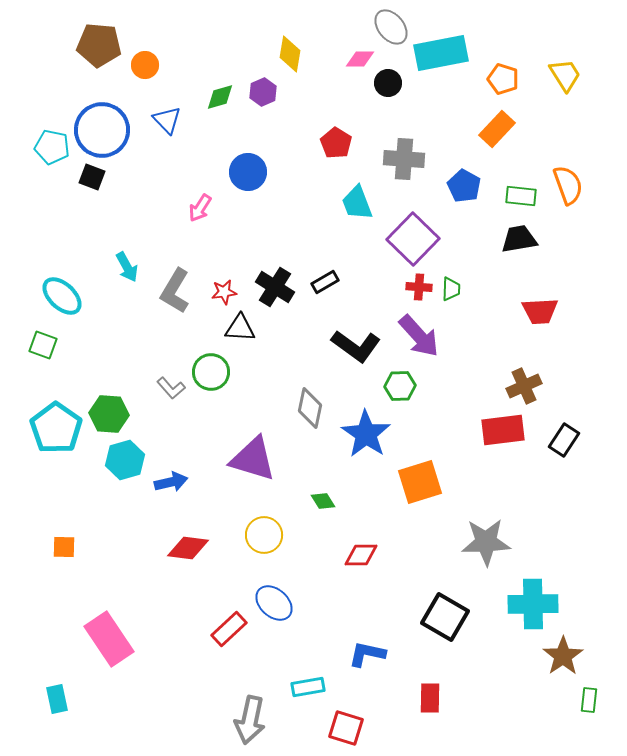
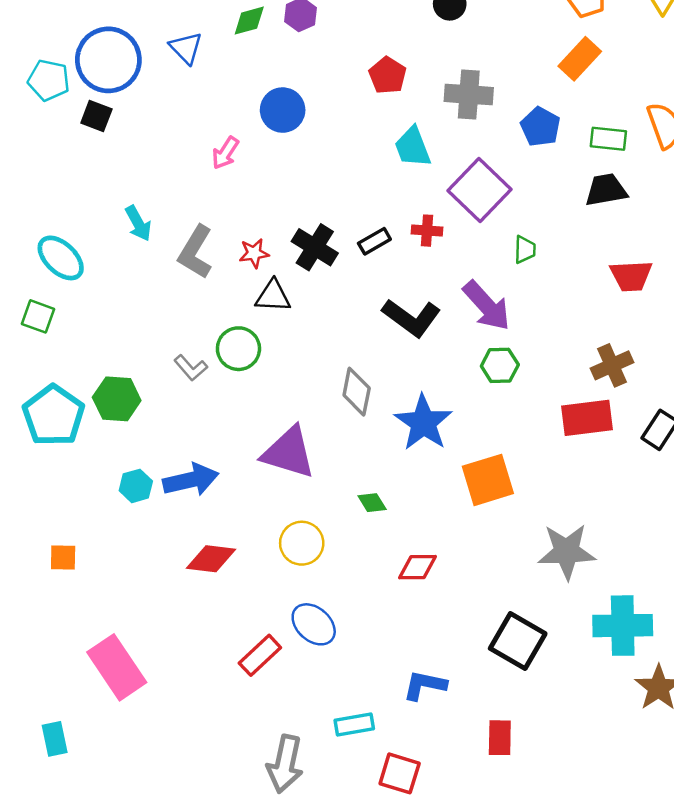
red cross: (419, 287) -> (427, 231), moved
green hexagon: (400, 386) -> (500, 365), moved
cyan hexagon: (125, 460) -> (136, 486), moved, size x0.7
blue arrow: (171, 482) -> (191, 480), size x1.4

